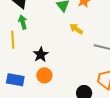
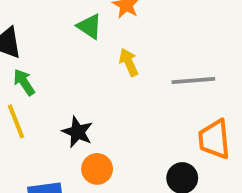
yellow arrow: (76, 29) -> (129, 62), turned 48

